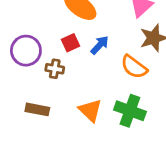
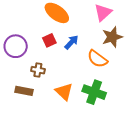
brown cross: (55, 69) -> (38, 70), moved

